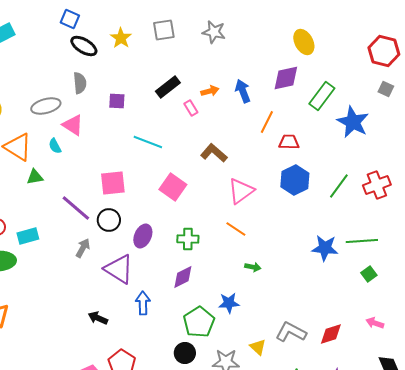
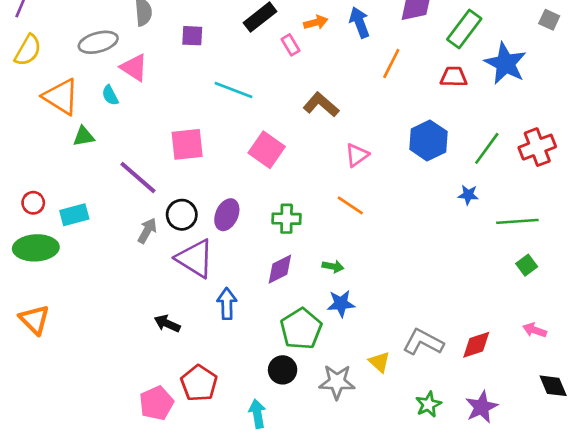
red trapezoid: (289, 142) -> (454, 77), moved
pink triangle: (241, 191) -> (357, 155), size x0.7
black circle: (109, 220) -> (182, 215), moved
blue star: (325, 248) -> (468, 195), moved, size x0.6
green arrow: (253, 267) -> (333, 266), moved

